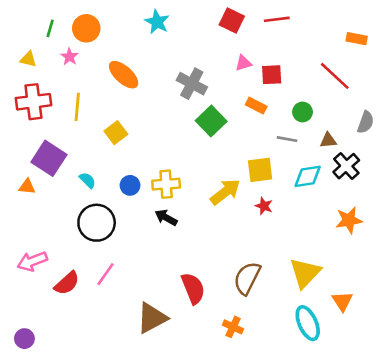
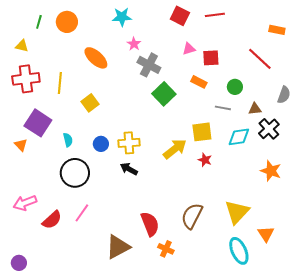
cyan star: (157, 22) -> (122, 17), turned -30
pink star: (70, 57) -> (134, 44), moved
cyan semicircle: (88, 180) -> (68, 140), turned 32
orange triangle: (27, 187) -> (21, 145), turned 40
orange star: (349, 220) -> (271, 171), turned 30
orange cross: (233, 327) -> (166, 249), moved

